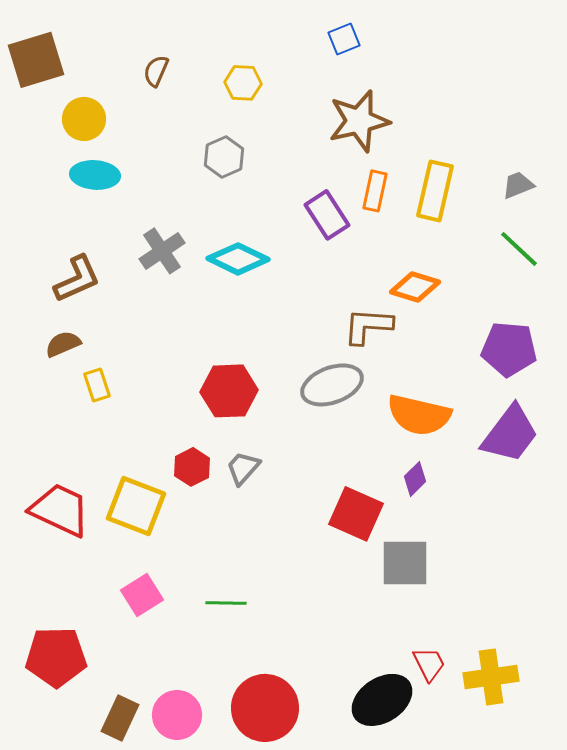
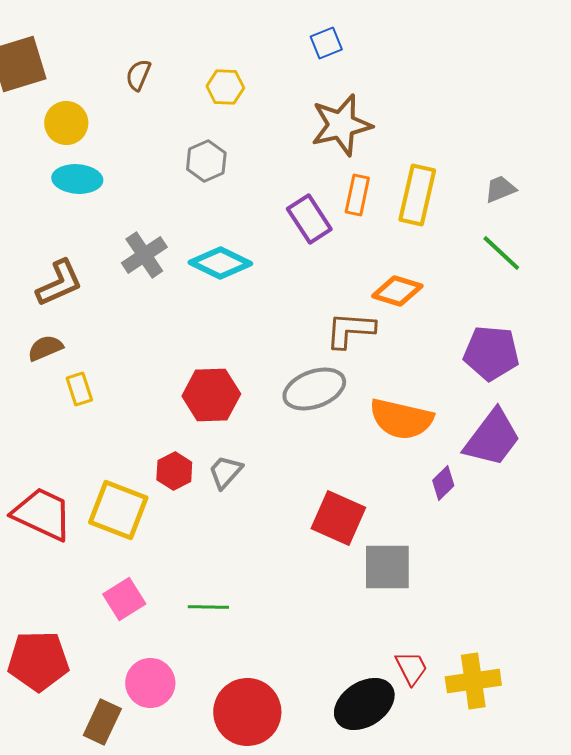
purple diamond: (415, 479) -> (443, 483), moved
pink circle: (177, 715) -> (150, 683), moved

